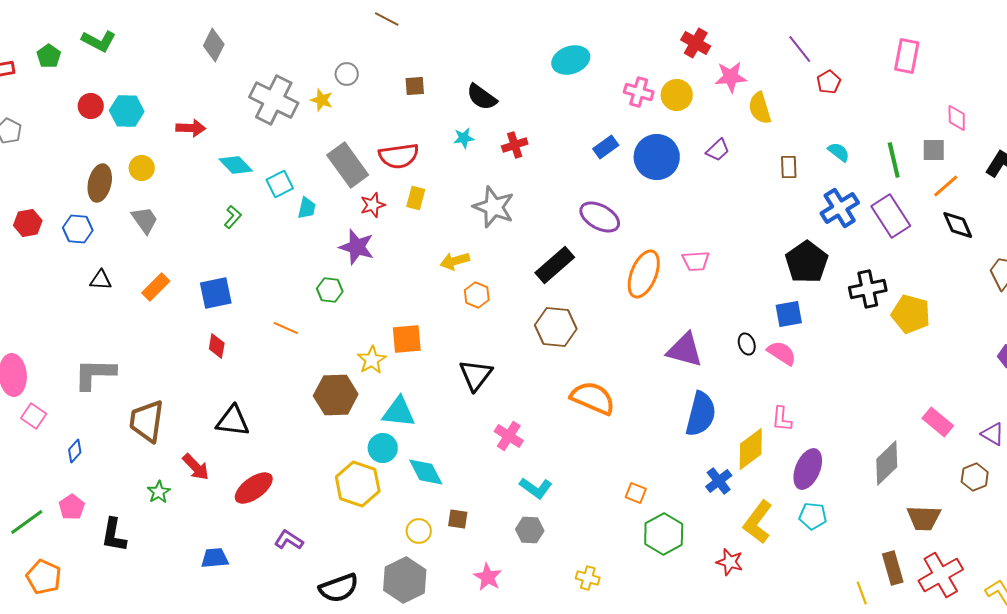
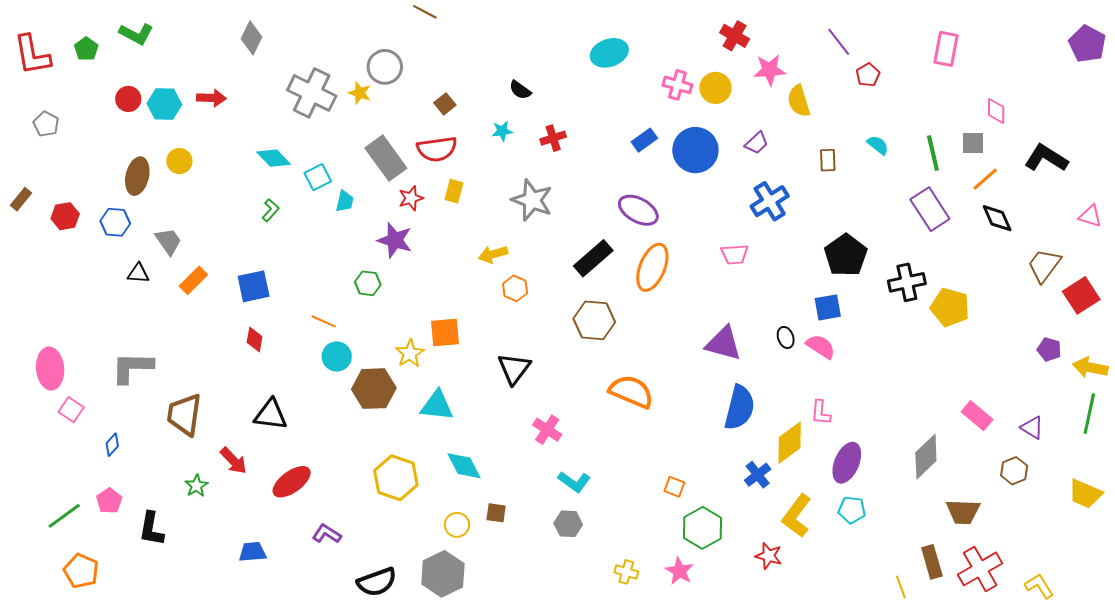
gray circle: (347, 74) -> (385, 67), size x1.5
brown square: (415, 86) -> (445, 104), moved, turned -35
black semicircle: (482, 97) -> (520, 90), size x0.7
red arrow: (191, 128) -> (211, 98), moved
blue cross: (840, 208) -> (770, 201), moved
gray trapezoid: (145, 220) -> (168, 241), moved
orange ellipse: (644, 274) -> (652, 267), moved
cyan circle: (383, 448) -> (337, 356), moved
pink star: (488, 577) -> (679, 571), moved

